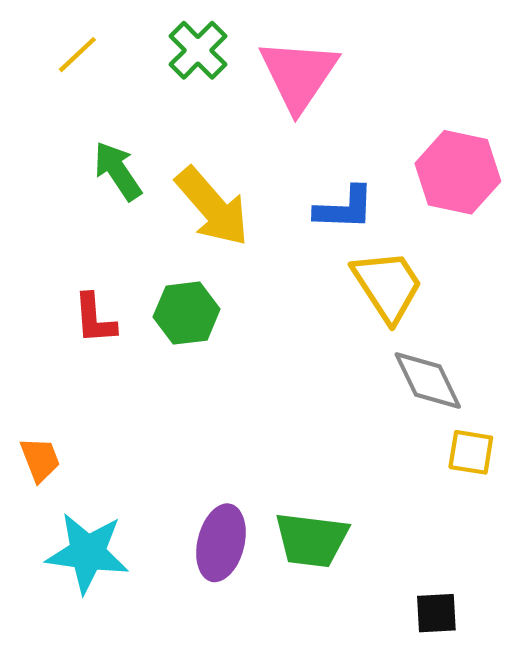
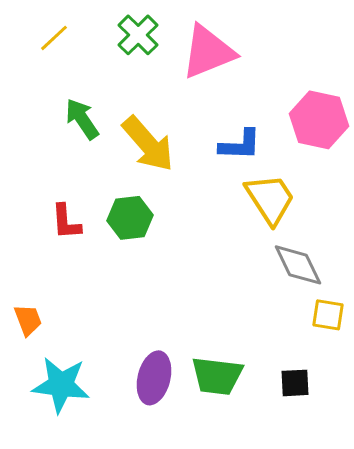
pink triangle: (299, 75) -> (208, 52), turned 34
black square: (436, 613) -> (295, 383), moved

